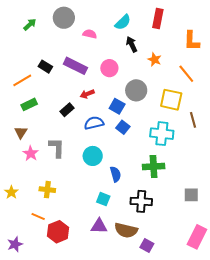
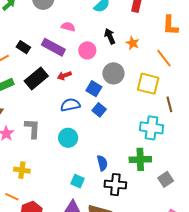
pink semicircle: (90, 34) -> (68, 27), moved
black arrow: (132, 44) -> (110, 36), moved
black rectangle: (67, 110) -> (36, 79), moved, size x1.6
cyan cross: (162, 134) -> (151, 128), moved
green cross: (154, 167) -> (140, 159), moved
blue semicircle: (115, 174) -> (102, 163), moved
gray square: (191, 195) -> (166, 179), turned -35

